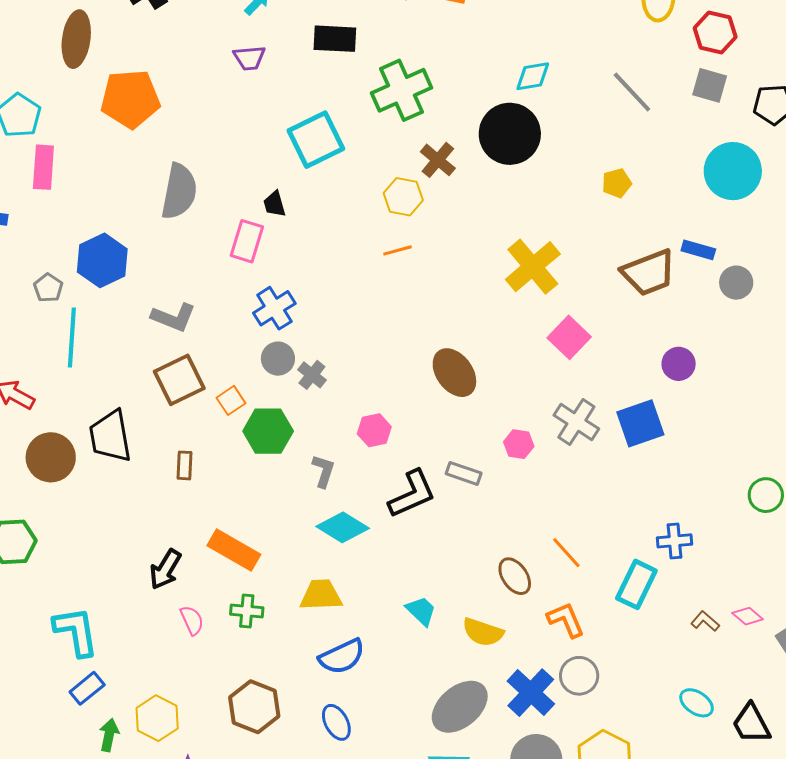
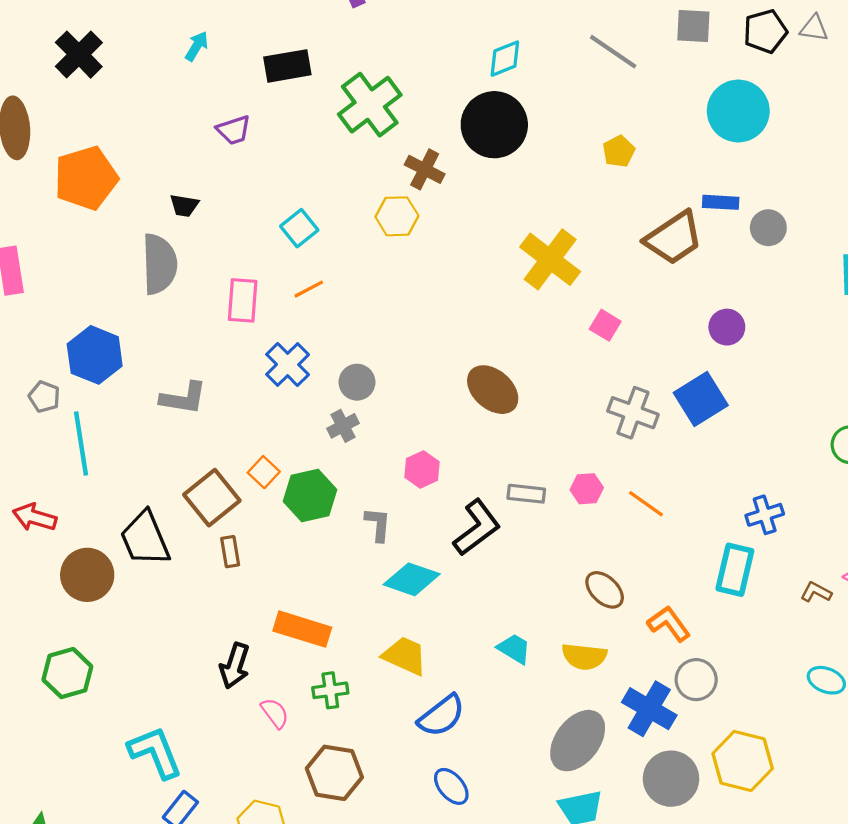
purple trapezoid: (249, 58) -> (234, 130), moved
cyan square: (316, 140) -> (299, 228), moved, size x0.6
black trapezoid: (274, 204) -> (184, 206), moved, turned -52
orange line: (398, 250) -> (309, 289), moved
pink square: (569, 337) -> (605, 325), size x0.7
gray circle: (278, 359) -> (357, 382), moved
gray cross: (312, 375) -> (343, 426), turned 36
brown square: (179, 380) -> (212, 498), moved
pink hexagon: (519, 444) -> (587, 489), moved
orange line: (566, 553) -> (646, 504), moved
yellow trapezoid: (321, 595) -> (405, 656), turned 39
brown hexagon: (254, 707) -> (334, 773), moved

